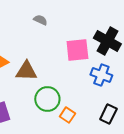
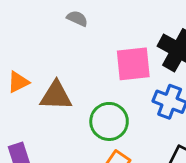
green circle: (47, 99) -> (109, 121), moved

